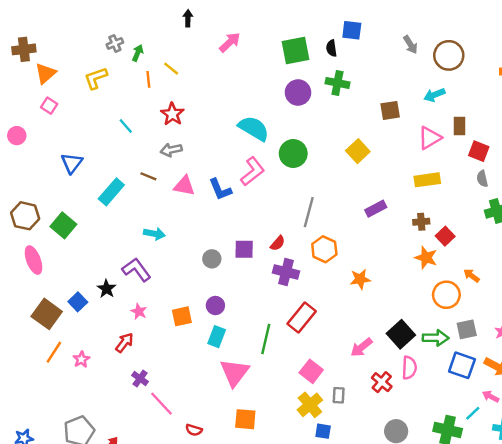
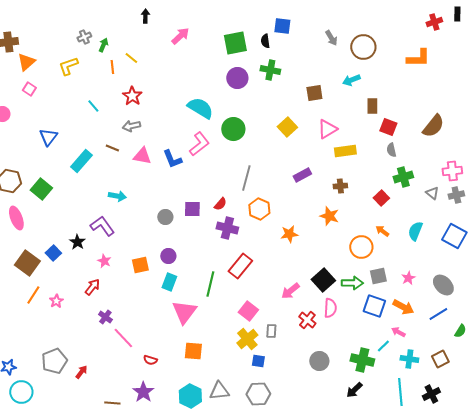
pink triangle: (430, 138) -> (327, 129), moved
red square: (445, 236) -> (381, 198), moved
orange star: (426, 258) -> (329, 216), moved

